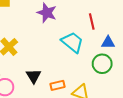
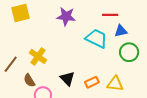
red line: (92, 22) -> (110, 15), turned -63
blue triangle: (108, 42) -> (121, 31), moved

